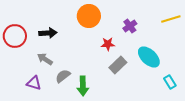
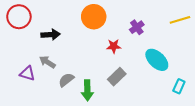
red circle: (15, 36) -> (19, 17), moved
gray rectangle: (118, 65) -> (117, 77), moved
cyan rectangle: (170, 82) -> (179, 86), turned 56
purple triangle: (34, 83) -> (27, 74), moved

